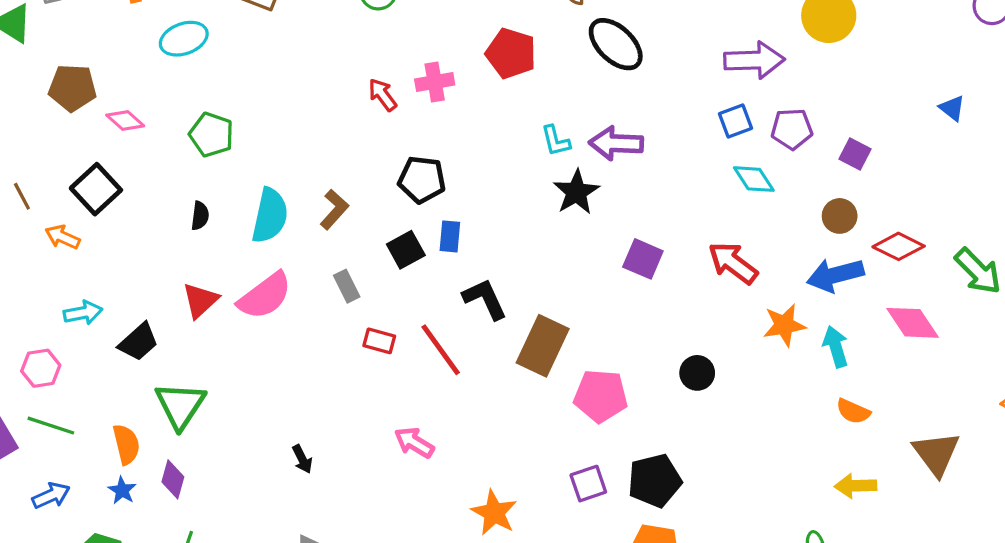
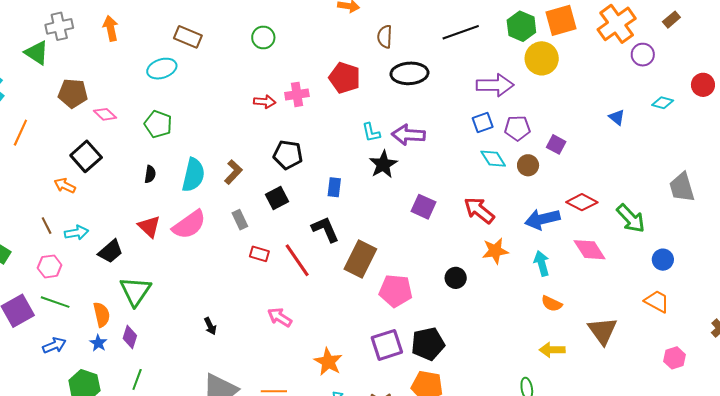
cyan ellipse: (184, 39) -> (162, 69), moved
black ellipse: (616, 44) -> (409, 73), turned -48
red arrow: (382, 95) -> (265, 102), turned 130
brown line: (22, 196) -> (47, 226), moved
brown circle: (840, 216) -> (528, 165), moved
blue rectangle: (450, 236) -> (334, 187), moved
red triangle: (200, 300) -> (149, 227), turned -35
orange star: (784, 325) -> (495, 251), moved
purple square: (588, 484) -> (387, 345), size x1.4

